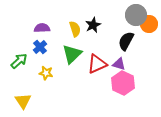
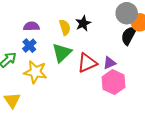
black semicircle: (126, 41) -> (129, 35), moved
purple triangle: (119, 64) -> (109, 63), turned -40
yellow star: (46, 73) -> (35, 72), size x1.6

